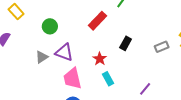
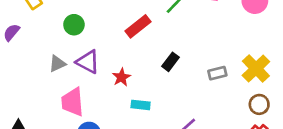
red star: (100, 59) -> (121, 77), moved
pink trapezoid: (72, 78) -> (73, 102), moved
cyan rectangle: (108, 79) -> (141, 105), turned -64

